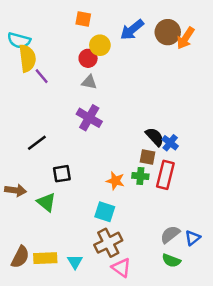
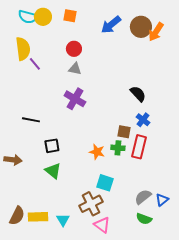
cyan semicircle: (19, 40) -> (28, 17), moved
yellow circle: (100, 45) -> (43, 17), moved
black semicircle: (155, 137) -> (138, 94), moved
black line: (37, 143) -> (31, 120), turned 48
green triangle: (46, 202) -> (53, 171), moved
cyan square: (105, 212) -> (105, 183), moved

